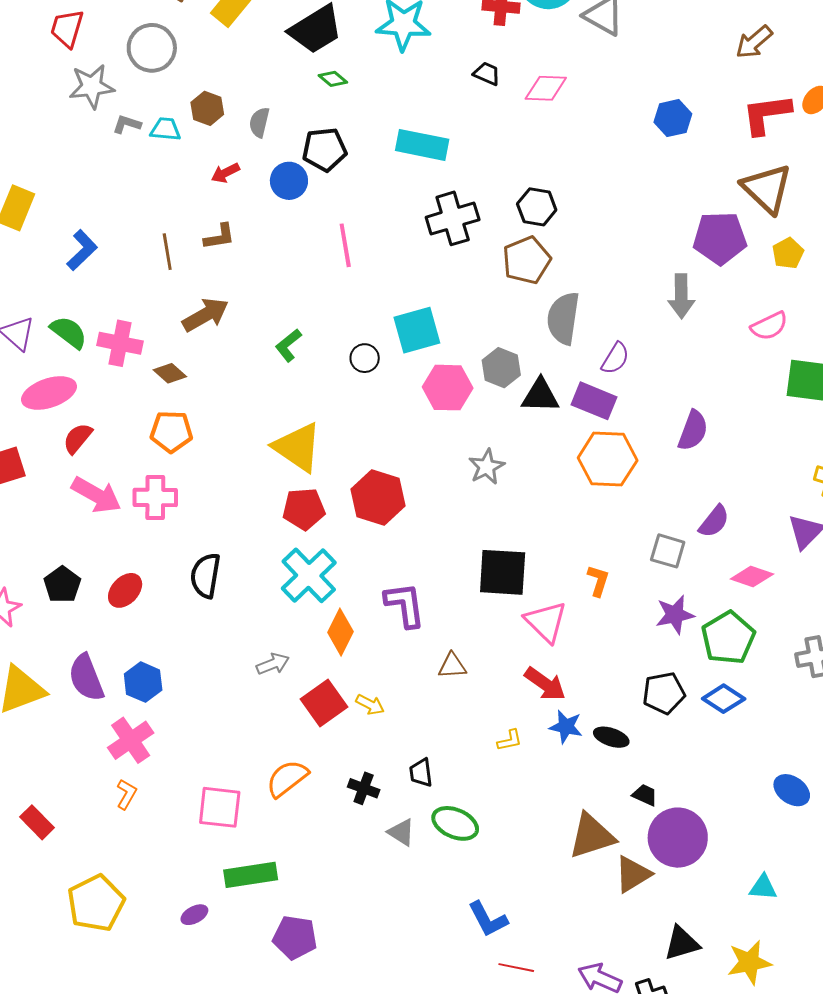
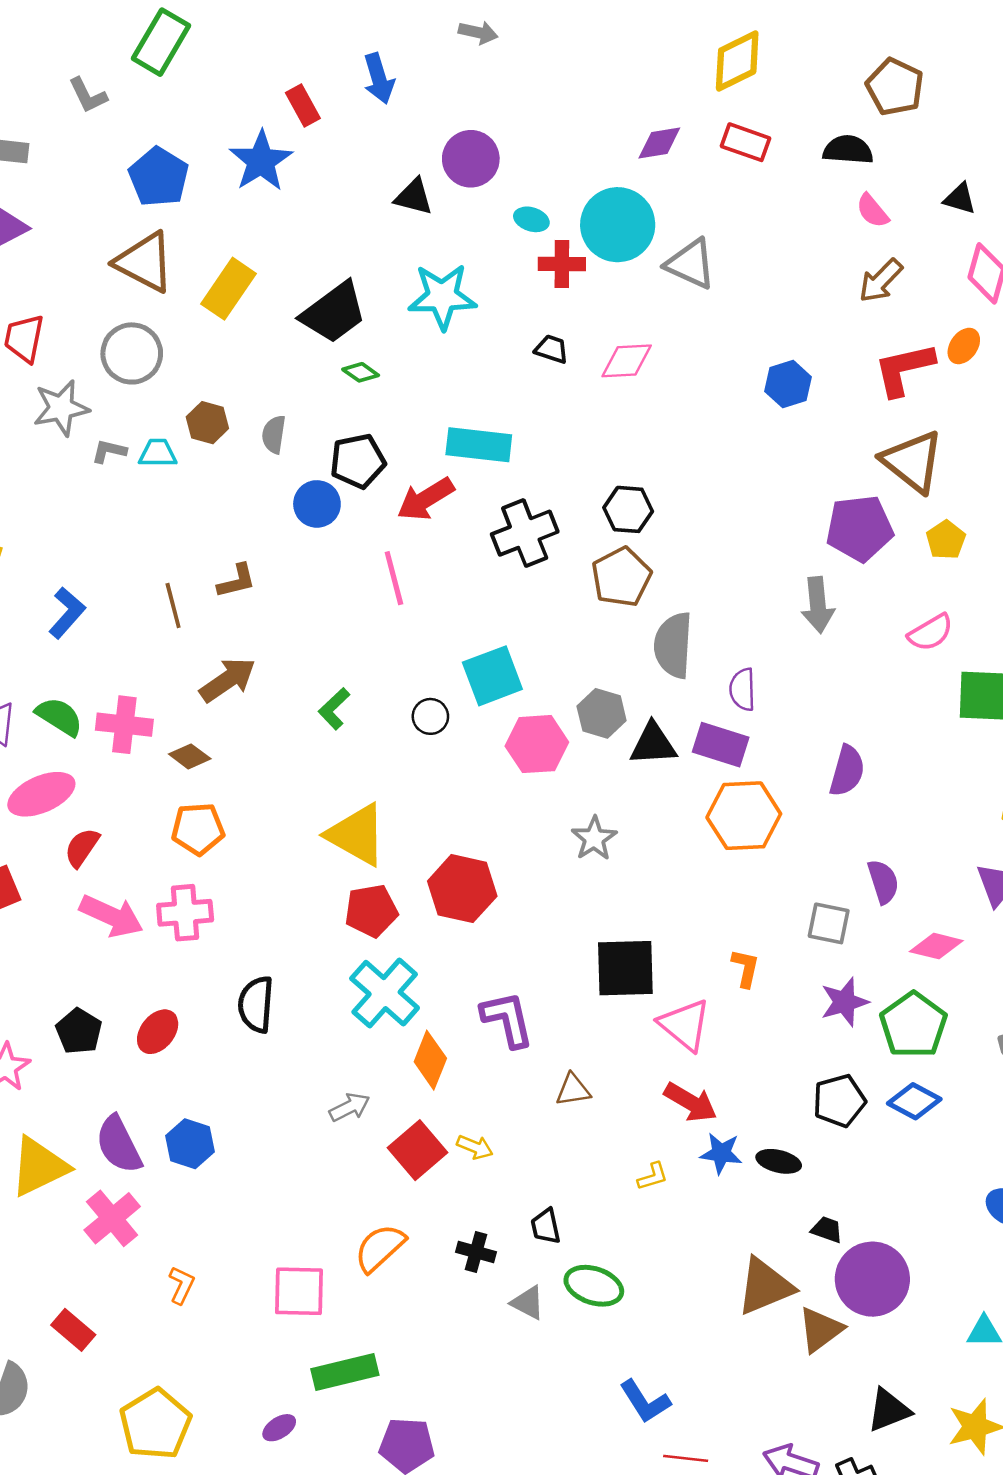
red arrow: (225, 173) -> (426, 499), moved, size x1.6
purple semicircle: (615, 358) -> (742, 689), turned 152
purple semicircle: (714, 521) -> (883, 882), turned -51
pink cross: (131, 740) -> (112, 1218), moved

